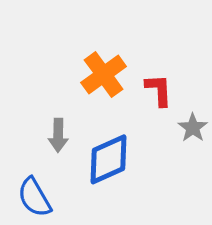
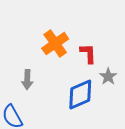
blue diamond: (109, 159) -> (80, 94), moved

